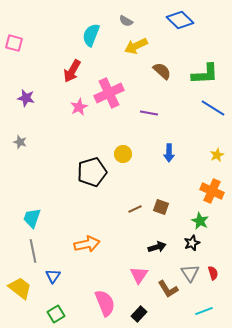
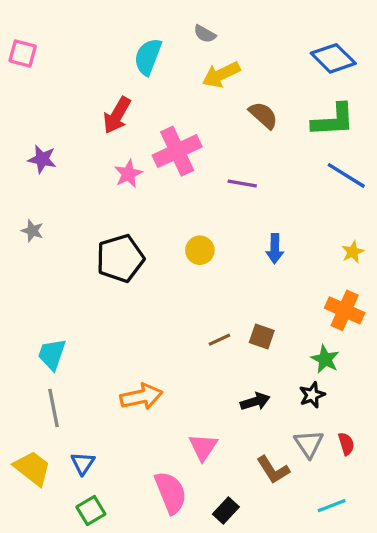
blue diamond: (180, 20) -> (333, 58), moved
pink square: (14, 43) -> (23, 53), moved
black pentagon: (92, 172) -> (120, 258), moved
pink triangle: (139, 275) -> (203, 447), moved
blue triangle: (53, 276) -> (83, 463), moved

